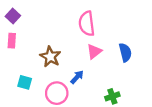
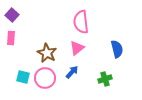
pink triangle: (94, 51) -> (77, 48), moved
pink circle: (57, 93) -> (45, 78), moved
green cross: (112, 96) -> (105, 79), moved

